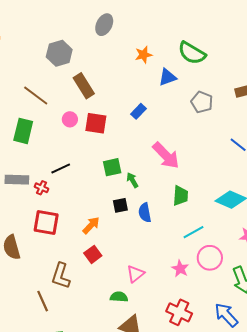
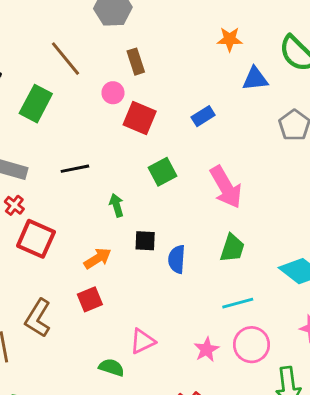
brown rectangle: (84, 86) -> (136, 62), size x0.7
pink circle: (70, 119) -> (113, 93), moved
green square: (112, 167) -> (162, 172), moved, turned -30
green arrow: (132, 180) -> (116, 205), moved
red cross: (41, 188) -> (14, 205), moved

